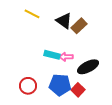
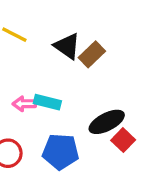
pink arrow: (66, 57) -> (24, 104), moved
red square: (78, 90) -> (123, 140), moved

